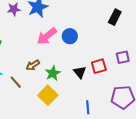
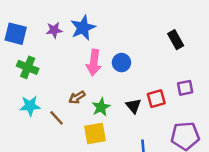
black rectangle: (115, 17) -> (176, 40), turned -56
pink arrow: (47, 36) -> (94, 63), turned -45
yellow square: (48, 95) -> (95, 133), turned 36

